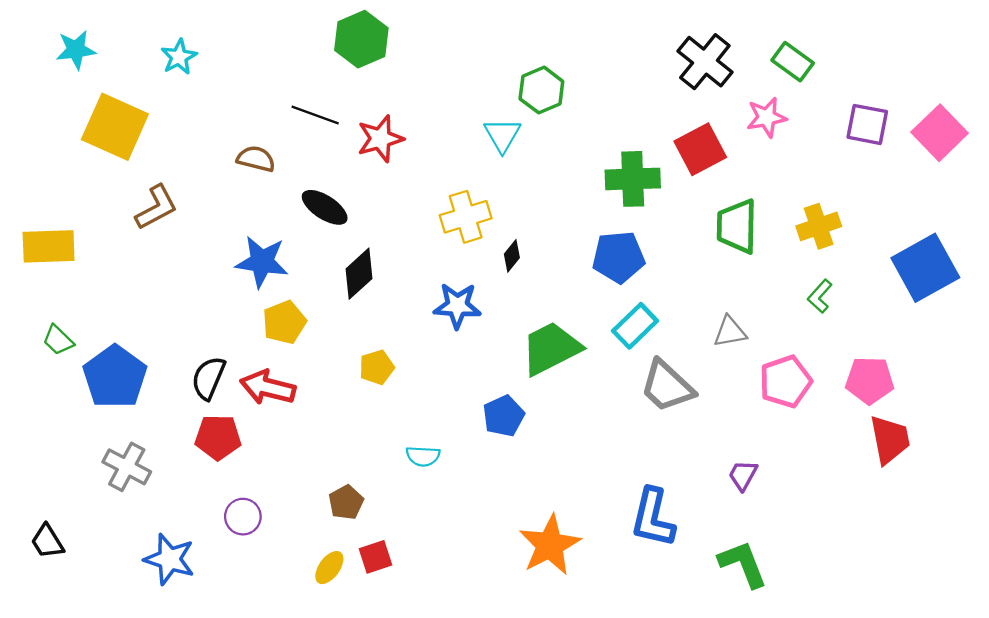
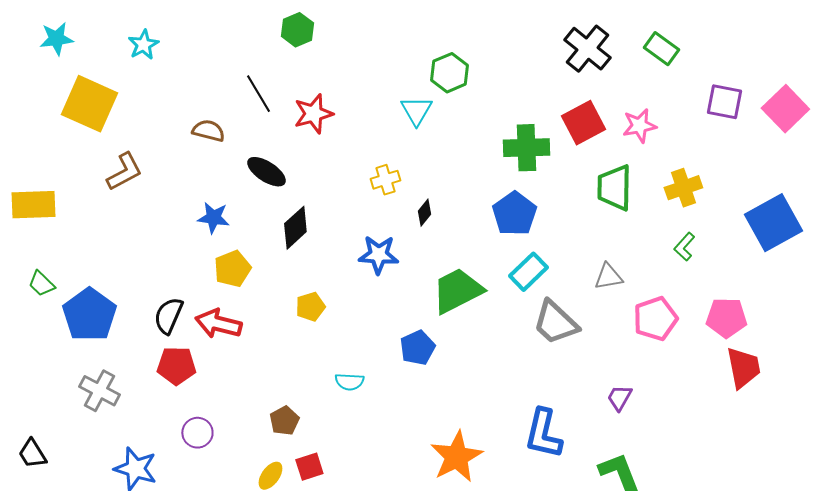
green hexagon: (361, 39) -> (297, 30), size x0.7
black line: (315, 115) -> (258, 94), turned 39
pink star: (767, 117) -> (639, 126), moved
yellow cross: (466, 217) -> (385, 180), size x0.7
blue pentagon: (618, 257) -> (514, 214), turned -30
blue star: (262, 262) -> (213, 218), size x0.7

